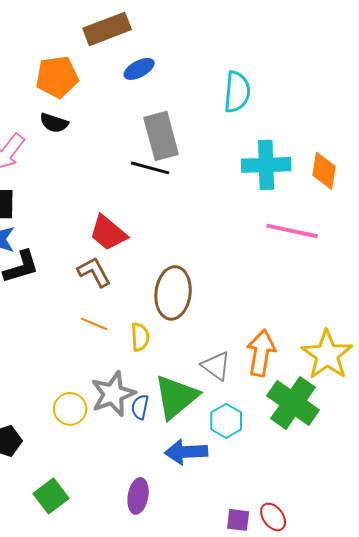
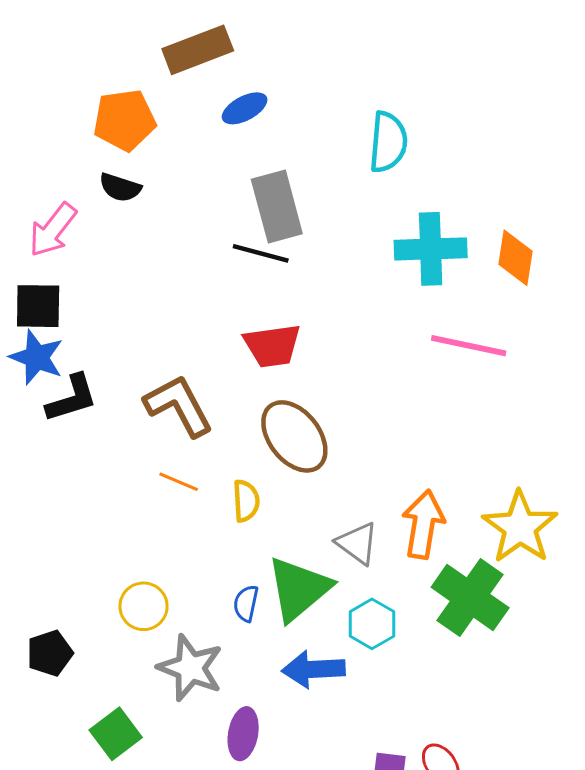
red trapezoid: (108, 233) -> (272, 346), moved, turned -48
brown L-shape: (94, 272) -> (179, 406), size x1.4
brown ellipse: (173, 293) -> (294, 436), turned -45
gray star: (113, 394) -> (190, 668), moved, turned -30

